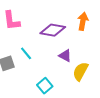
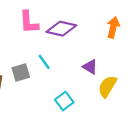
purple diamond: (53, 30) -> (61, 29), moved

